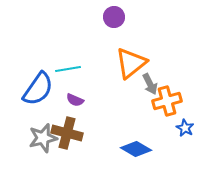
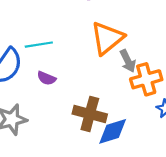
brown cross: (67, 133) -> (90, 114), moved
blue diamond: (136, 149) -> (113, 131), turned -48

